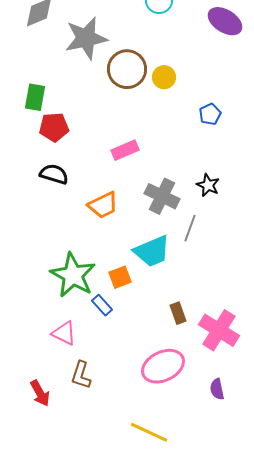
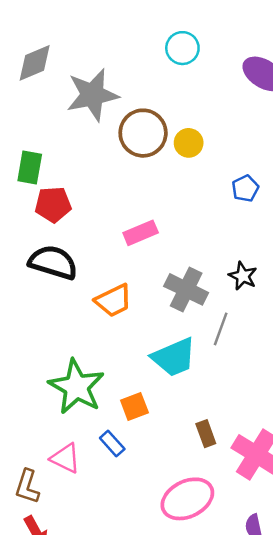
black semicircle: (54, 174) -> (53, 262), size x1.4
orange square: (120, 277) -> (134, 406), moved
blue rectangle: (102, 305) -> (112, 443), moved
brown L-shape: (81, 375) -> (27, 487), moved

